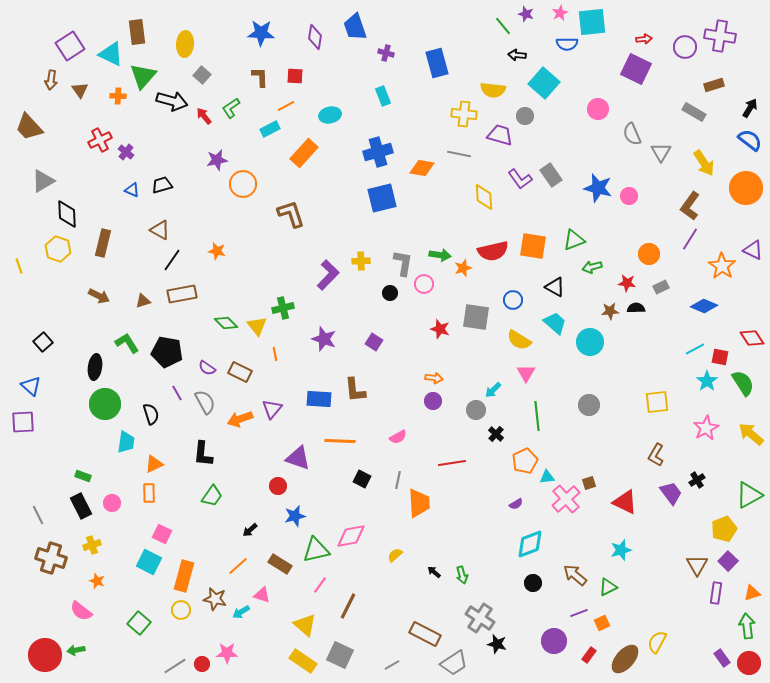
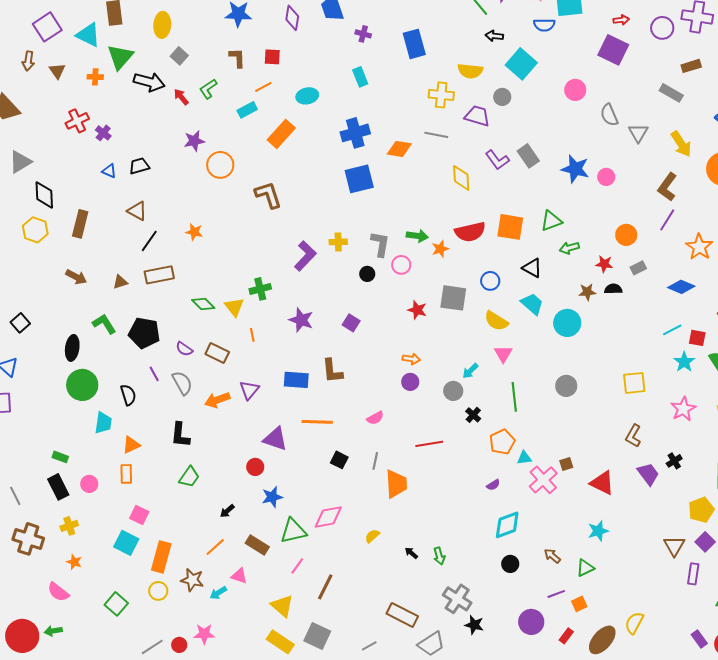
brown arrow: (575, 575) -> (552, 556), size x0.7

